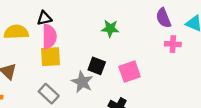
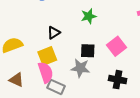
black triangle: (44, 18) -> (54, 33), moved
pink semicircle: (49, 37) -> (46, 72), moved

